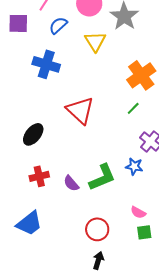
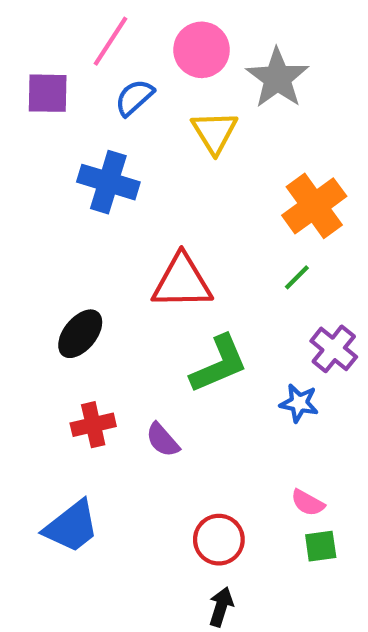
red triangle: (80, 110) -> (182, 282), turned -44
green L-shape: (102, 177) -> (219, 364), moved

